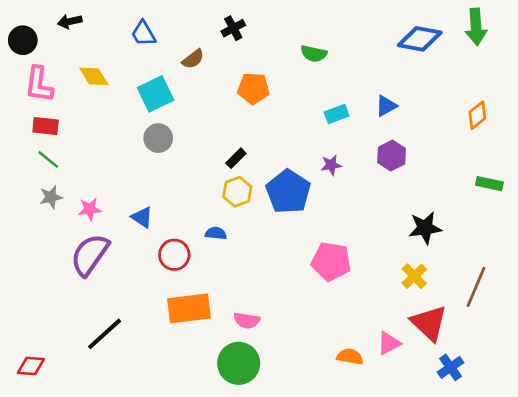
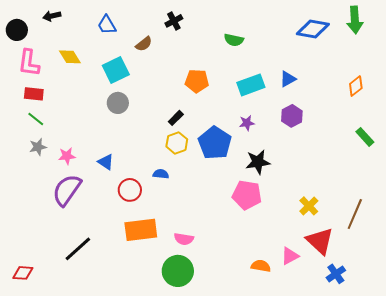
orange pentagon: (253, 88) -> (197, 81), moved
cyan rectangle: (337, 114) -> (251, 85), size x1.5
green rectangle: (489, 184) -> (365, 137), turned 36
black star: (425, 228) -> (258, 162), moved

